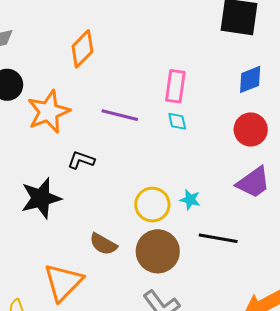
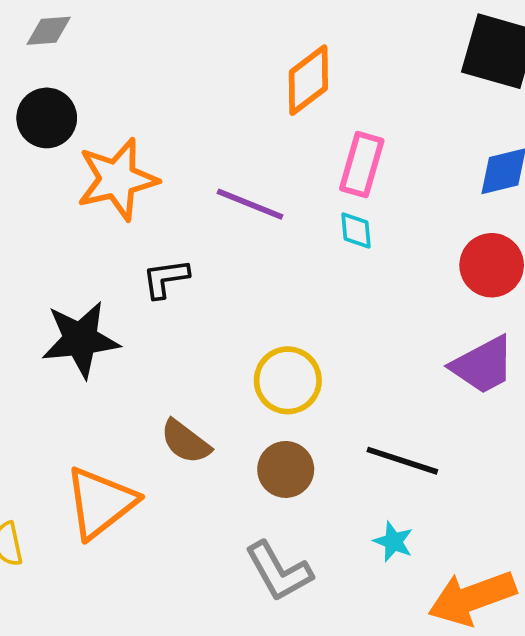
orange diamond: (82, 49) -> (308, 80), moved
black L-shape: (81, 160) -> (166, 278), turned -36
cyan star: (190, 200) -> (393, 542), moved
brown circle: (158, 251) -> (286, 469), size x0.7

